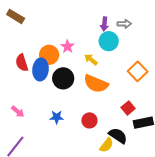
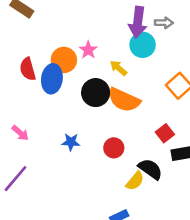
purple arrow: (104, 24) -> (138, 22), size x1.6
black circle: (63, 78) -> (96, 93), moved

